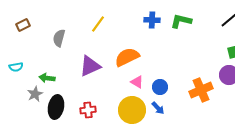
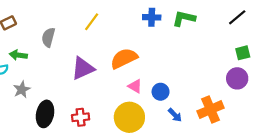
green arrow: (47, 78) -> (18, 55), moved
orange cross: (201, 90) -> (210, 109), moved
gray star: (35, 94) -> (22, 89), moved
blue arrow: (158, 108) -> (175, 115), moved

